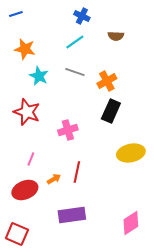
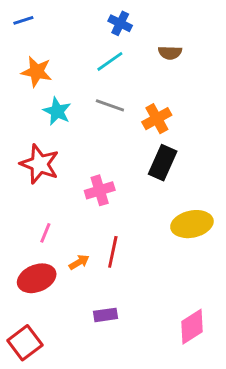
purple rectangle: (72, 215) -> (105, 315), size x0.6
red square: (17, 234) -> (25, 343), turned 30

